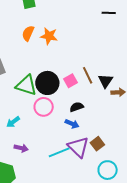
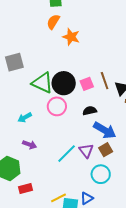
orange semicircle: (28, 33) -> (53, 22), moved
blue arrow: (72, 124) -> (105, 130), moved, size x1.6
purple triangle: (78, 147) -> (86, 151), size x0.7
cyan line: (59, 152) -> (67, 154), turned -30
cyan circle: (108, 170) -> (101, 174), moved

